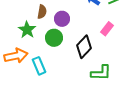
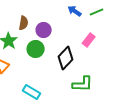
cyan rectangle: (39, 66) -> (32, 92), moved, turned -36

